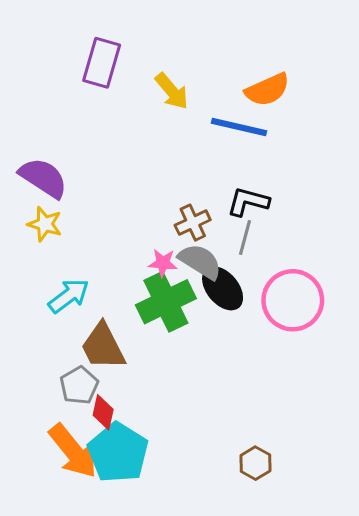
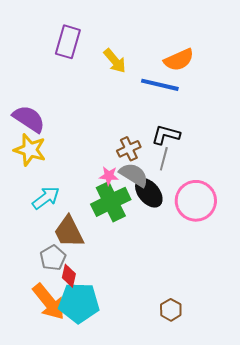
yellow star: (45, 224) -> (30, 150), size x1.4
cyan pentagon: (118, 453) -> (79, 303), turned -30

